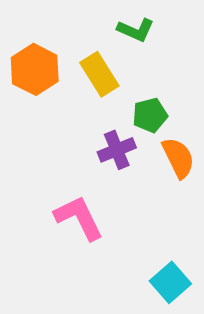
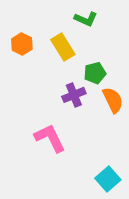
orange hexagon: (35, 69) -> (22, 44), size x0.7

